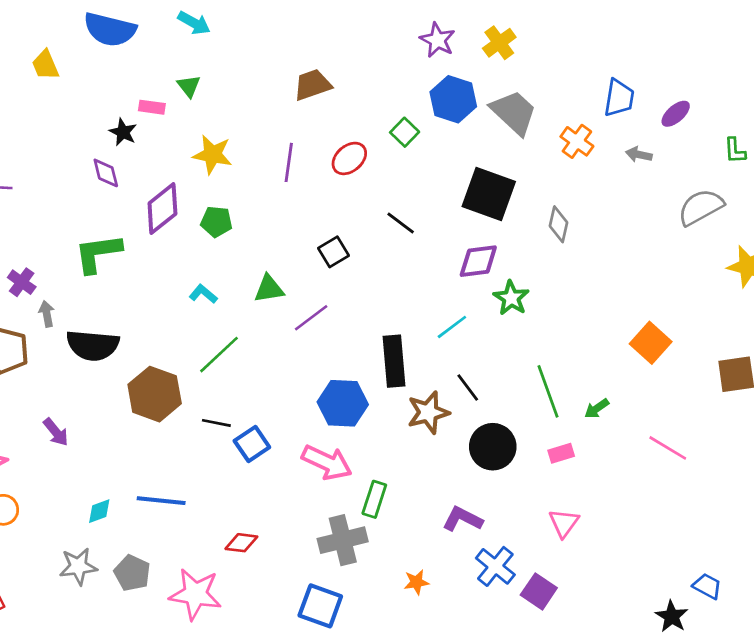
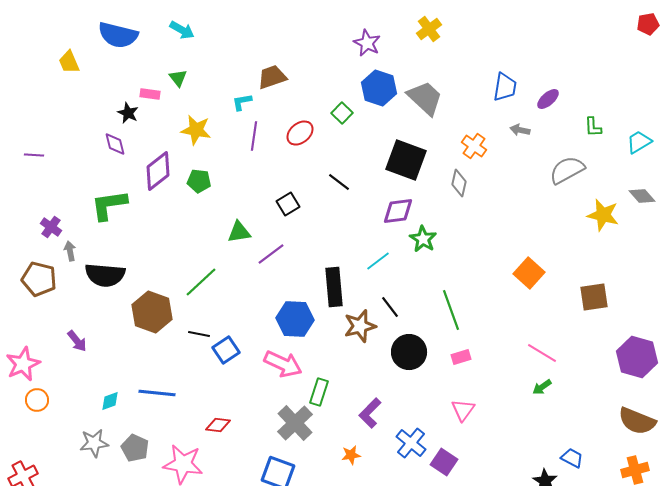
yellow cross: (499, 43) -> (429, 29), moved
orange cross: (577, 141) -> (474, 146), moved
cyan L-shape: (203, 294) -> (242, 102), moved, turned -50
green arrow: (597, 408) -> (542, 387), moved
purple L-shape: (462, 519) -> (370, 413), moved, turned -72
gray cross: (343, 540) -> (295, 423), turned -30

